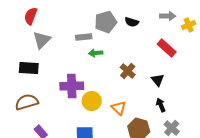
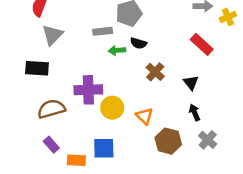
black semicircle: (132, 22) -> (138, 43), moved
brown semicircle: (27, 102) -> (51, 109), moved

